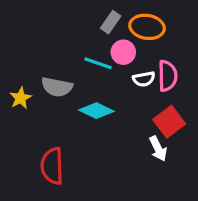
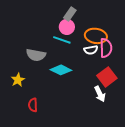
orange ellipse: (147, 27) -> (96, 36), moved
pink circle: (123, 52) -> (67, 27), moved
yellow star: (21, 98) -> (18, 80), moved
red semicircle: (52, 166) -> (33, 105), size x0.6

